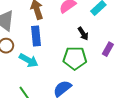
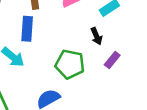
black arrow: (83, 34) -> (96, 36), moved

